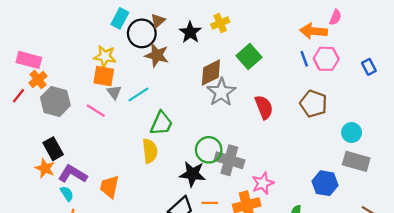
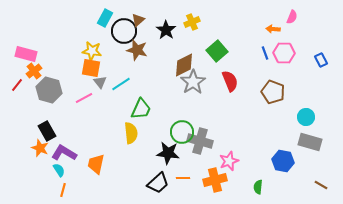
orange arrow: (314, 31) -> (273, 29), size x0.6
red semicircle: (264, 107) -> (230, 81), moved
pink line: (96, 111) -> (84, 98), turned -60

